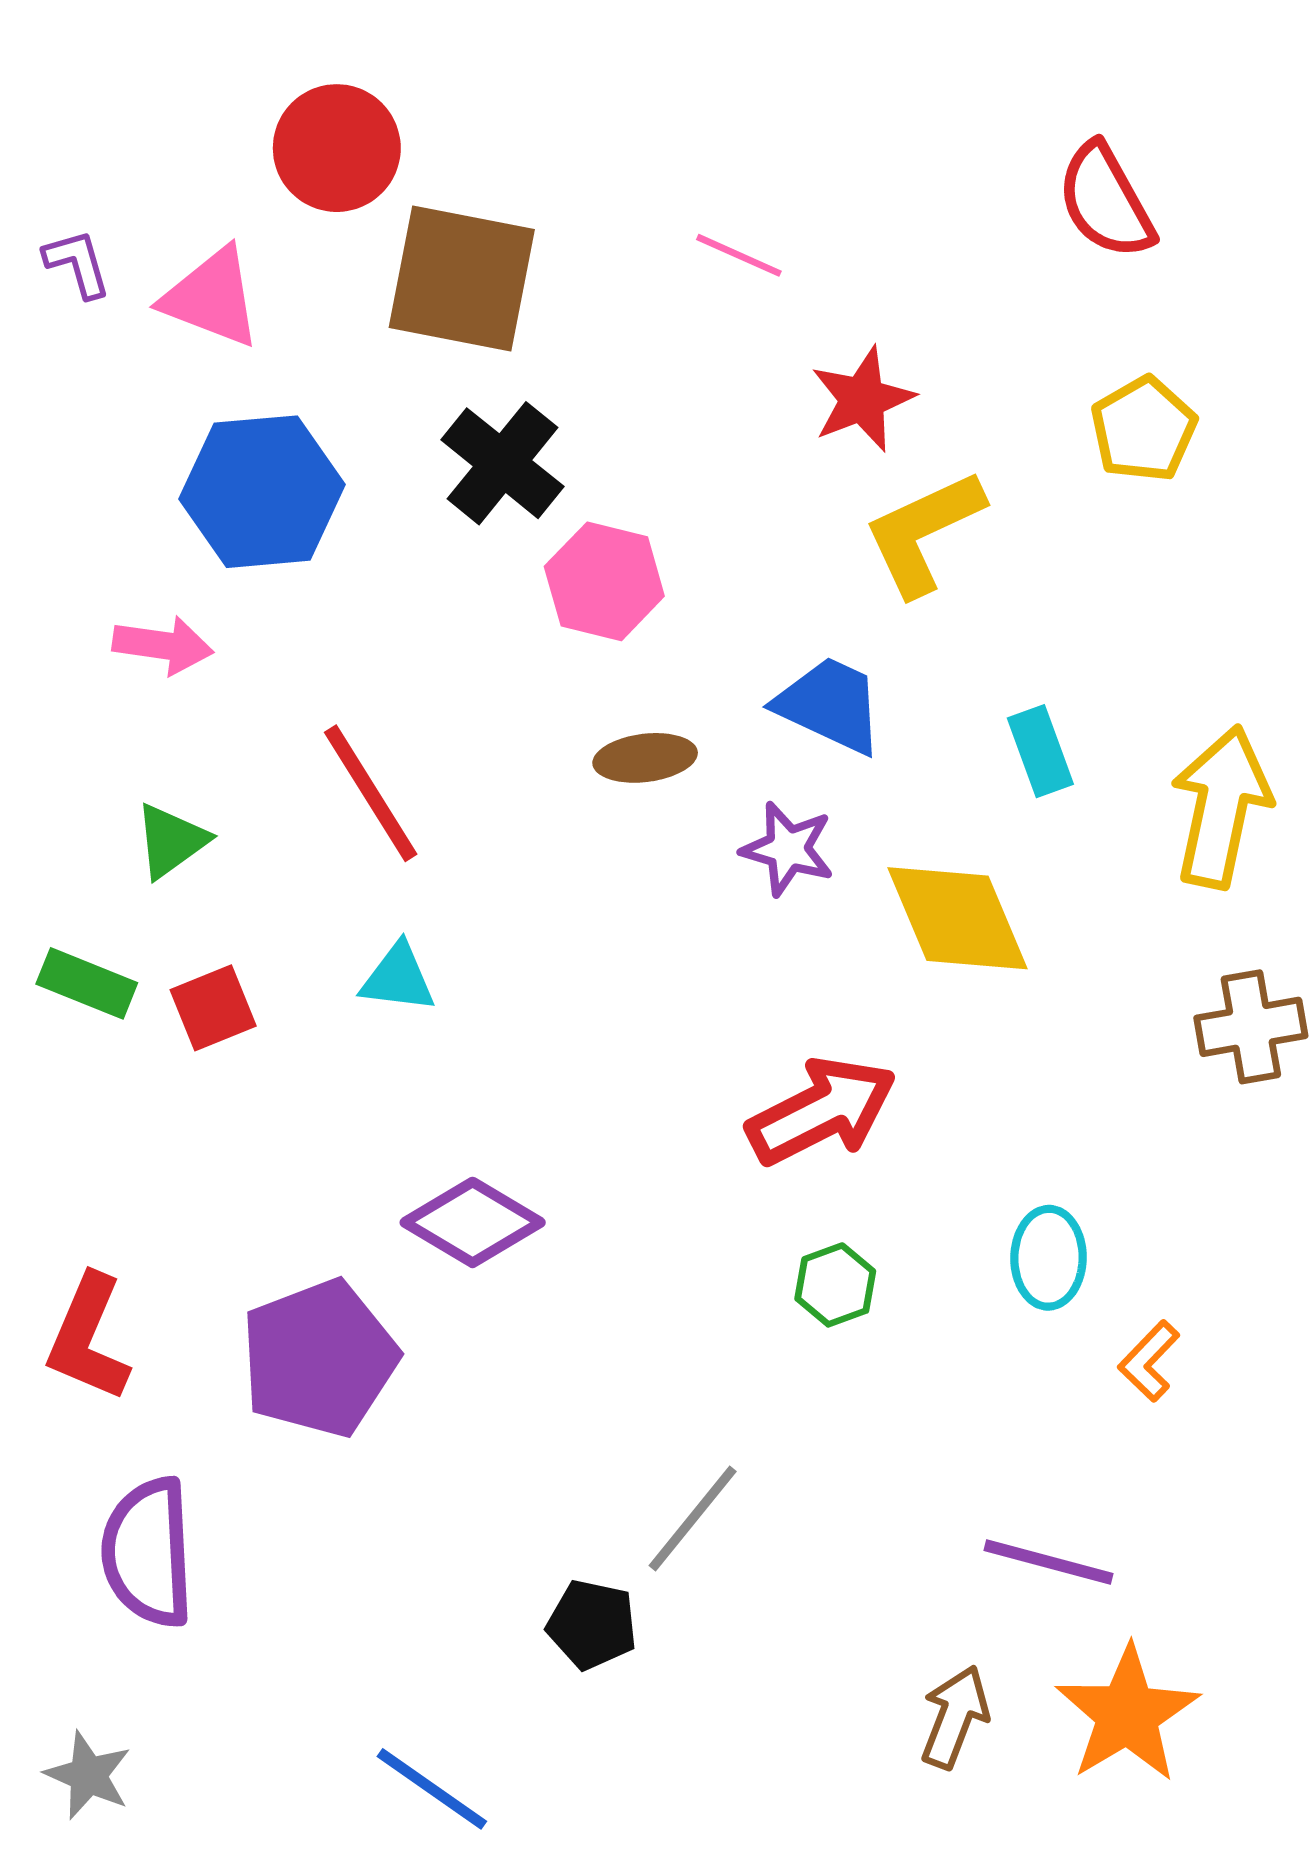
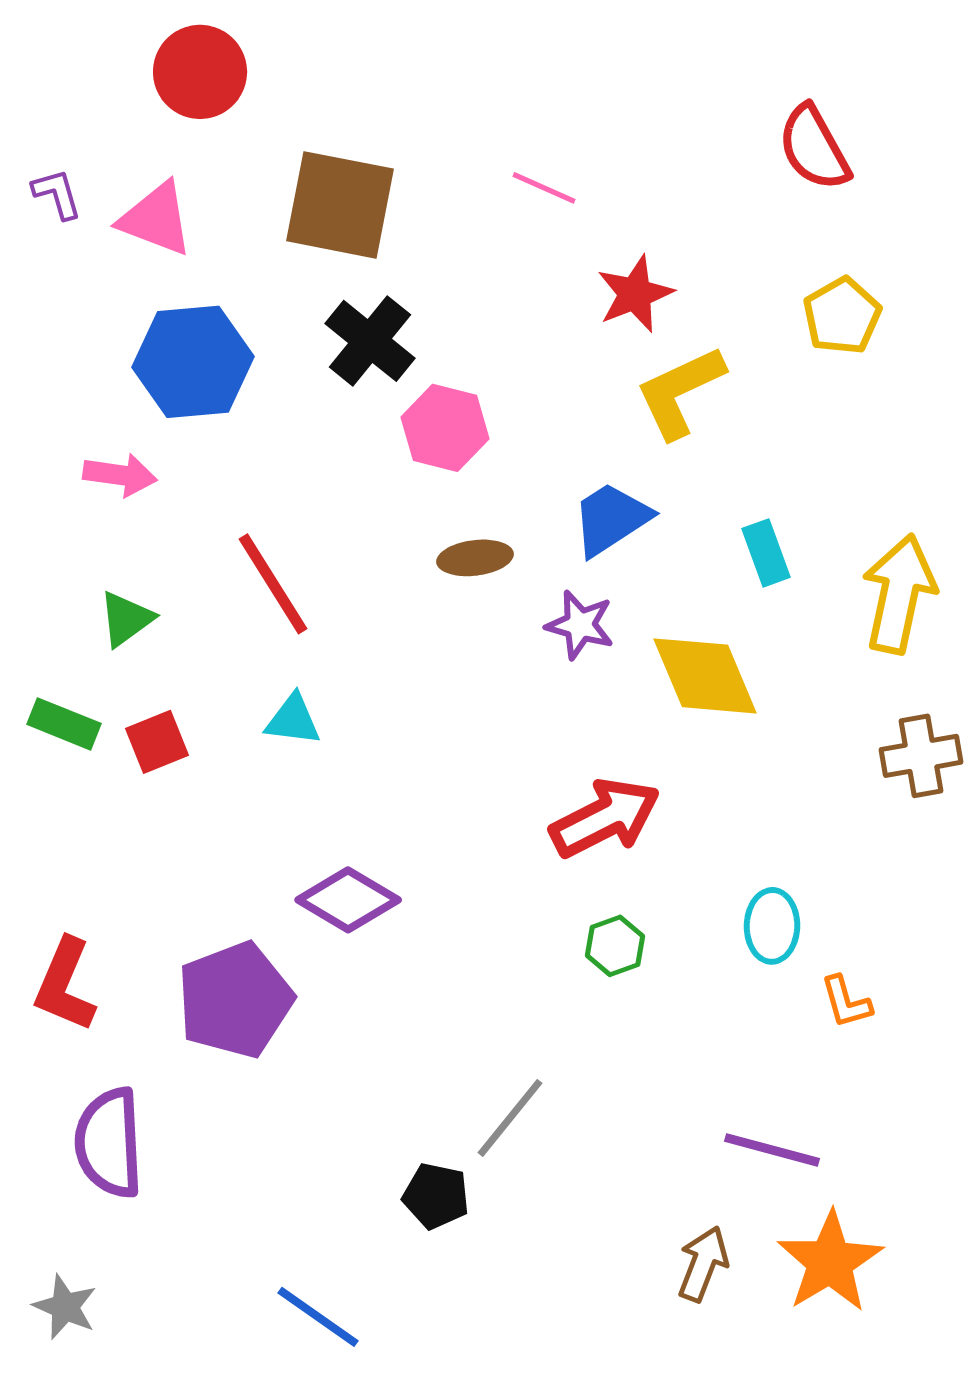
red circle: (337, 148) -> (200, 72), moved
blue trapezoid: (830, 705) -> (611, 519), turned -58
orange L-shape: (1149, 1361) -> (846, 1002), turned -60

